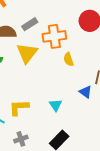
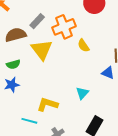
cyan triangle: (56, 105) -> (82, 93), turned 32
yellow L-shape: (19, 107) -> (47, 104), turned 35

